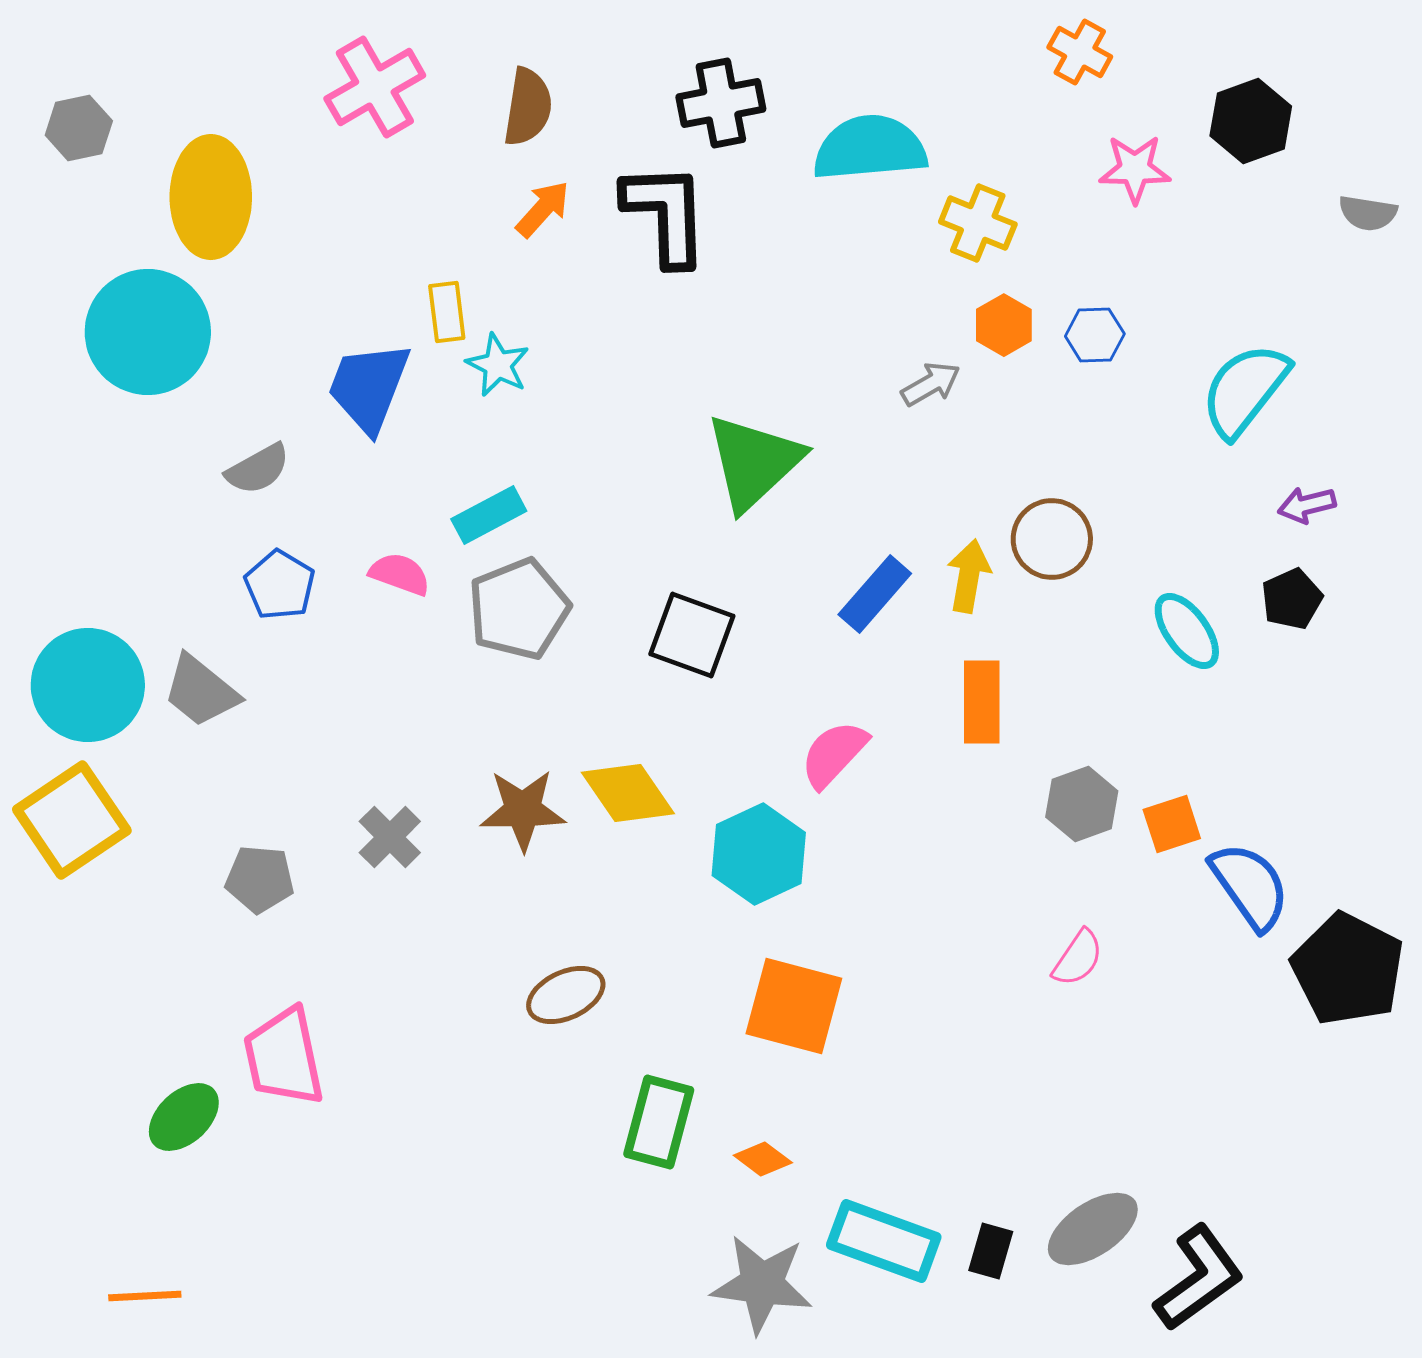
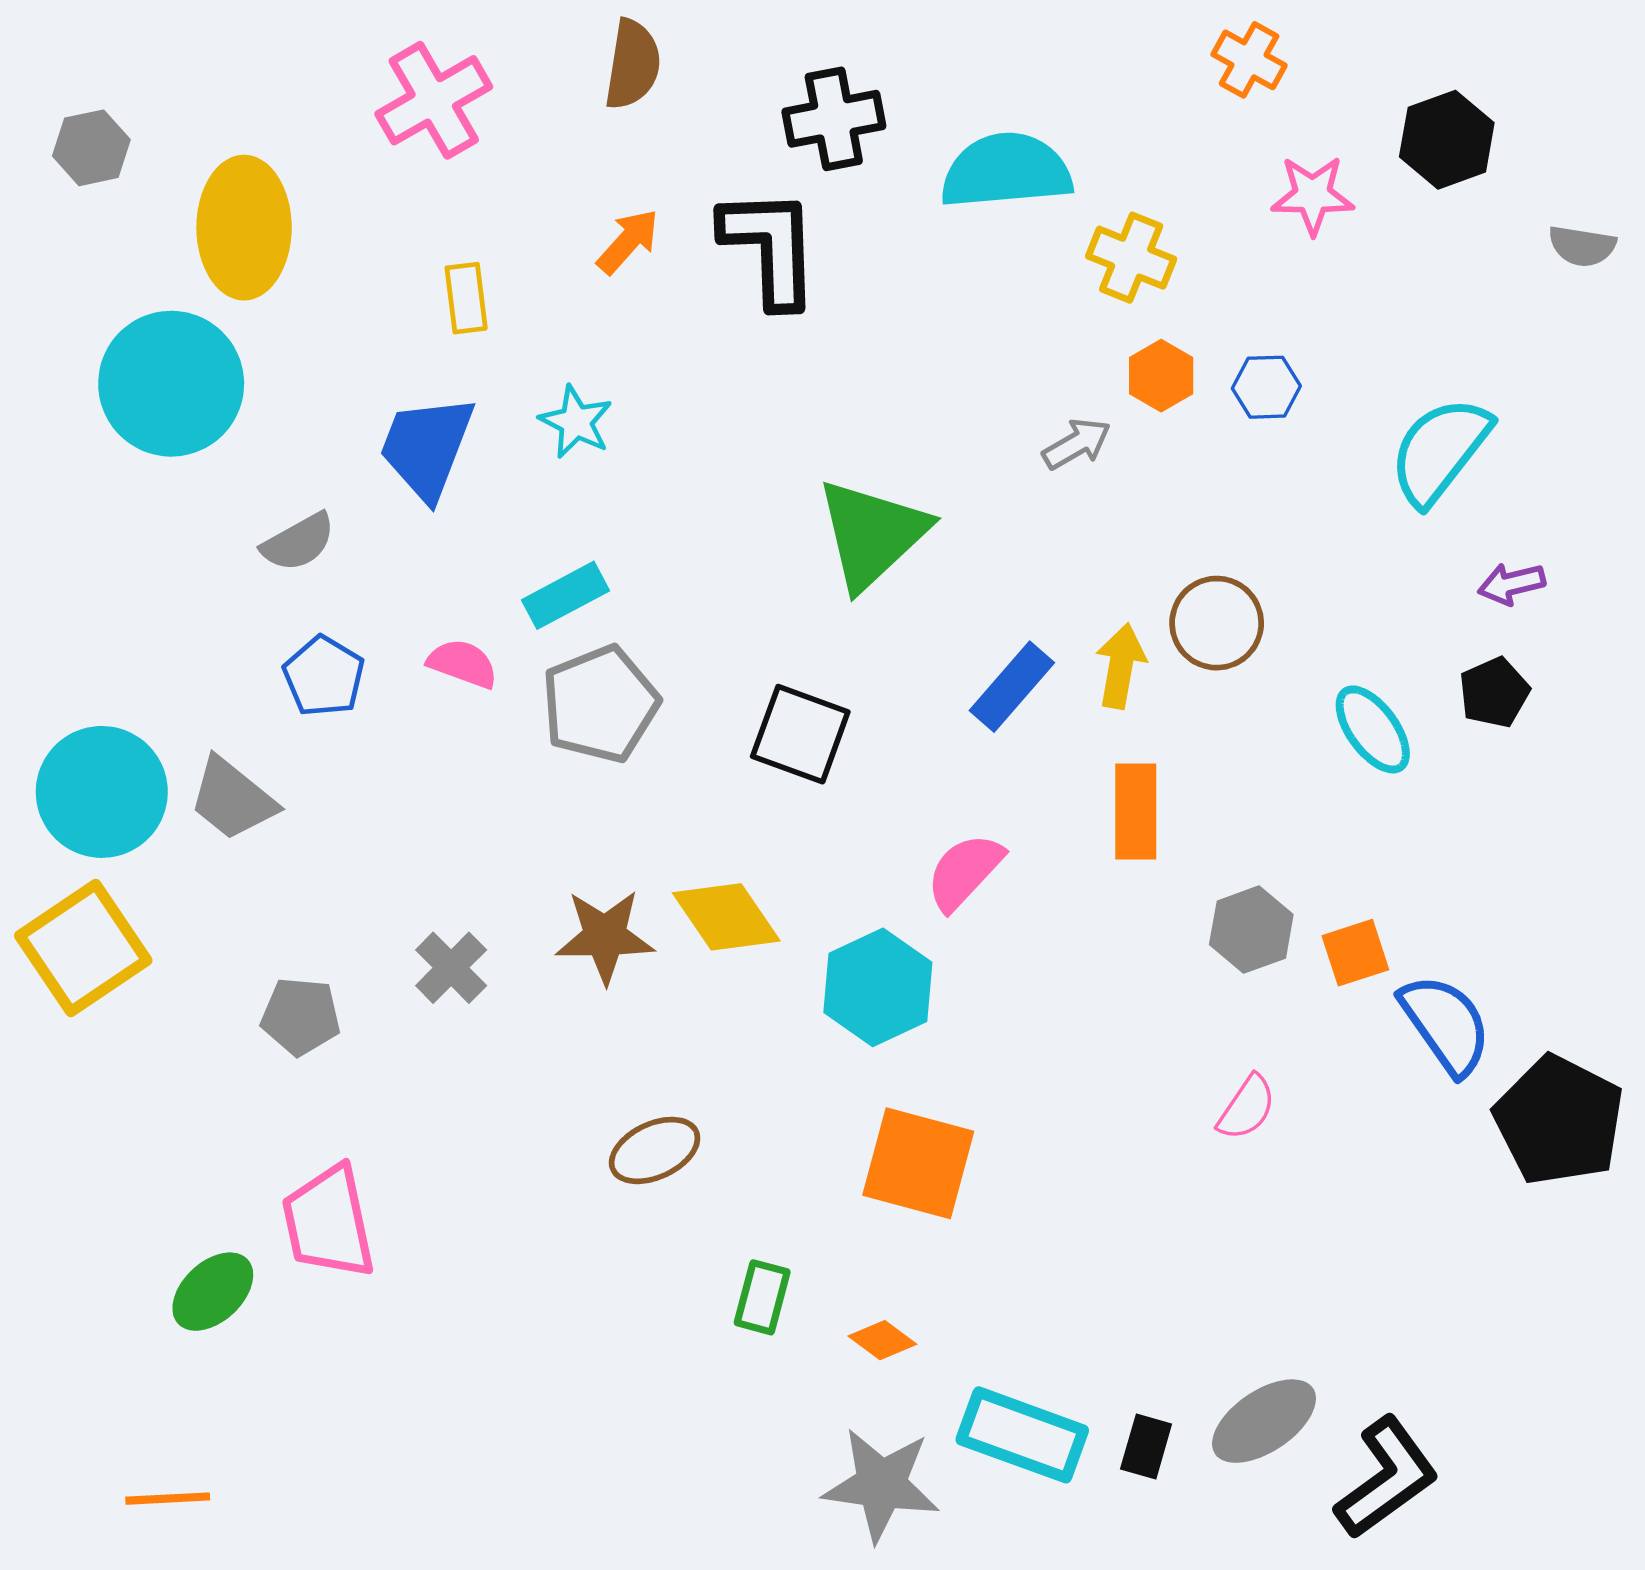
brown semicircle: (528, 107) -> (633, 65), moved
yellow rectangle: (447, 312) -> (466, 298), moved
green rectangle: (659, 1122) -> (762, 1297), size x0.7

